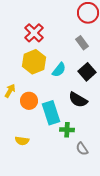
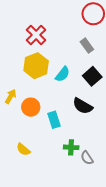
cyan rectangle: (51, 113) -> (54, 120), size x0.7
green cross: (67, 130) -> (71, 147), moved
yellow semicircle: (22, 141) -> (23, 149), turned 32

